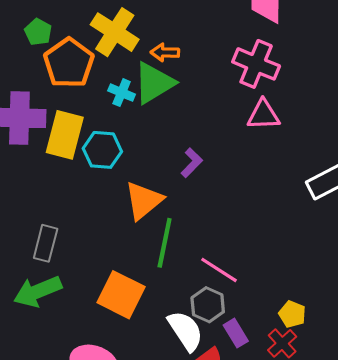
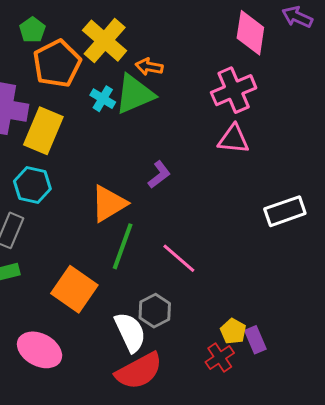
pink cross: (256, 64) -> (234, 90), turned 36
cyan hexagon: (102, 150) -> (32, 185), moved
pink line: (219, 270) -> (179, 258), moved
purple rectangle: (236, 333) -> (255, 340), moved

